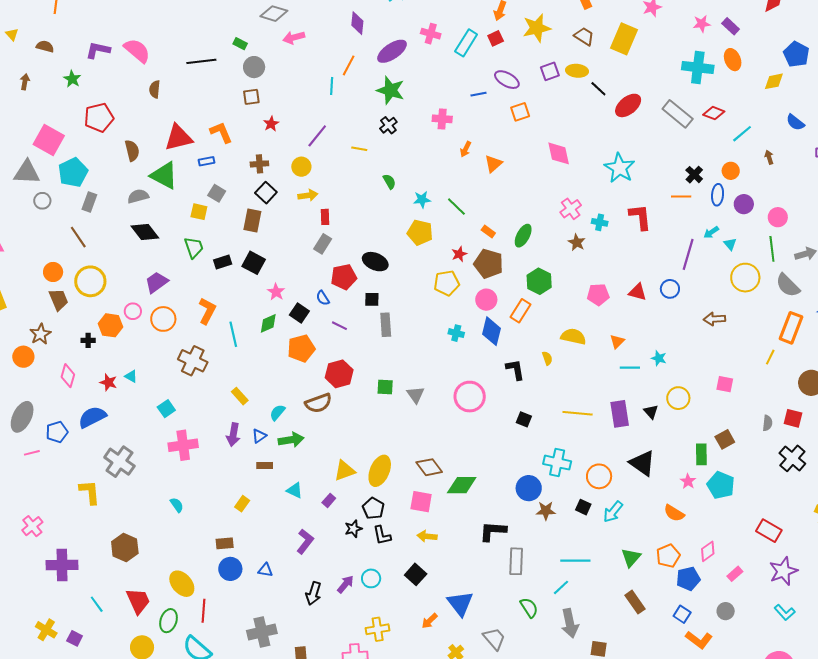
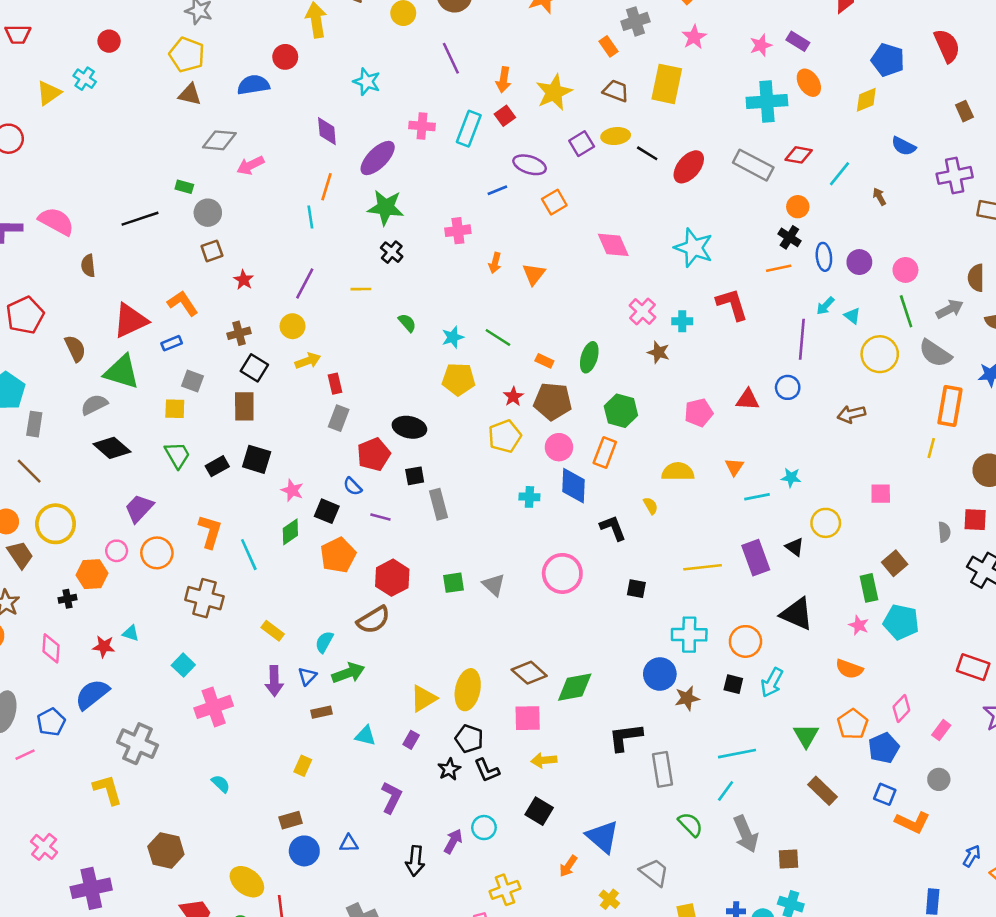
orange circle: (731, 171) -> (798, 207), moved

